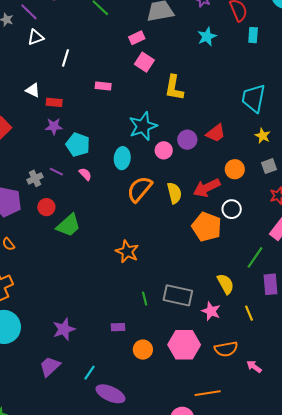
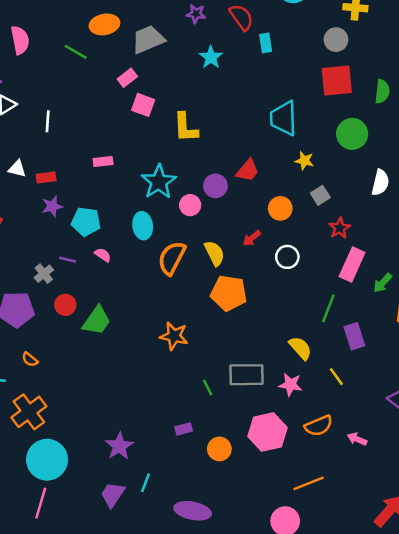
pink rectangle: (103, 86) -> (103, 162), moved
red arrow: (207, 188) -> (252, 238), size x0.6
orange pentagon: (207, 227) -> (229, 293), moved
cyan line: (90, 373) -> (146, 483), moved

